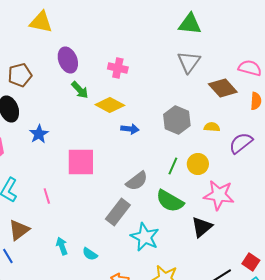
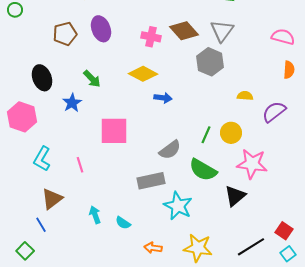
brown pentagon: (20, 75) -> (65, 34), moved
brown diamond: (223, 88) -> (184, 31), moved
green arrow: (80, 90) -> (92, 79), moved
gray hexagon: (177, 120) -> (210, 62), moved
gray rectangle: (118, 212) -> (151, 181), turned 40

